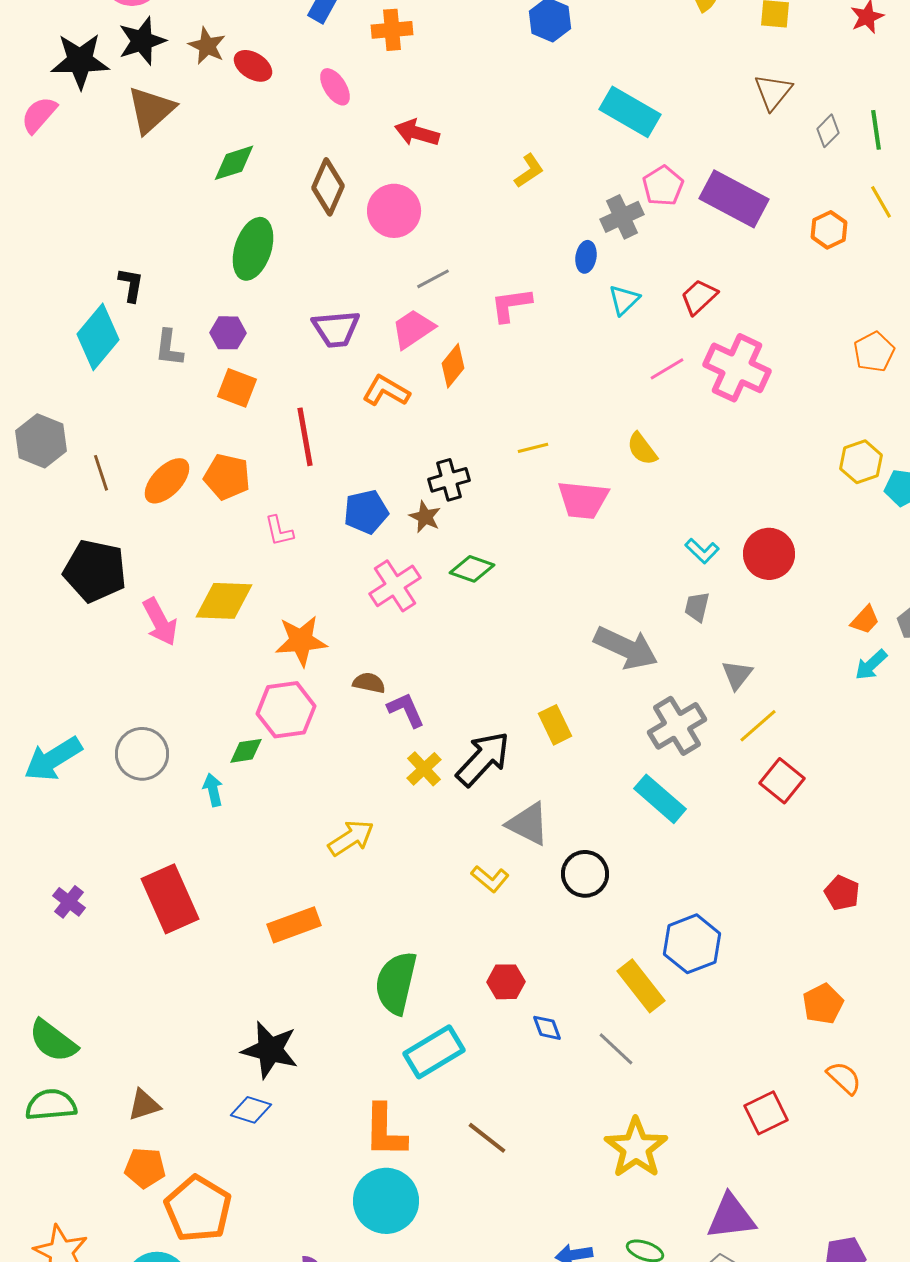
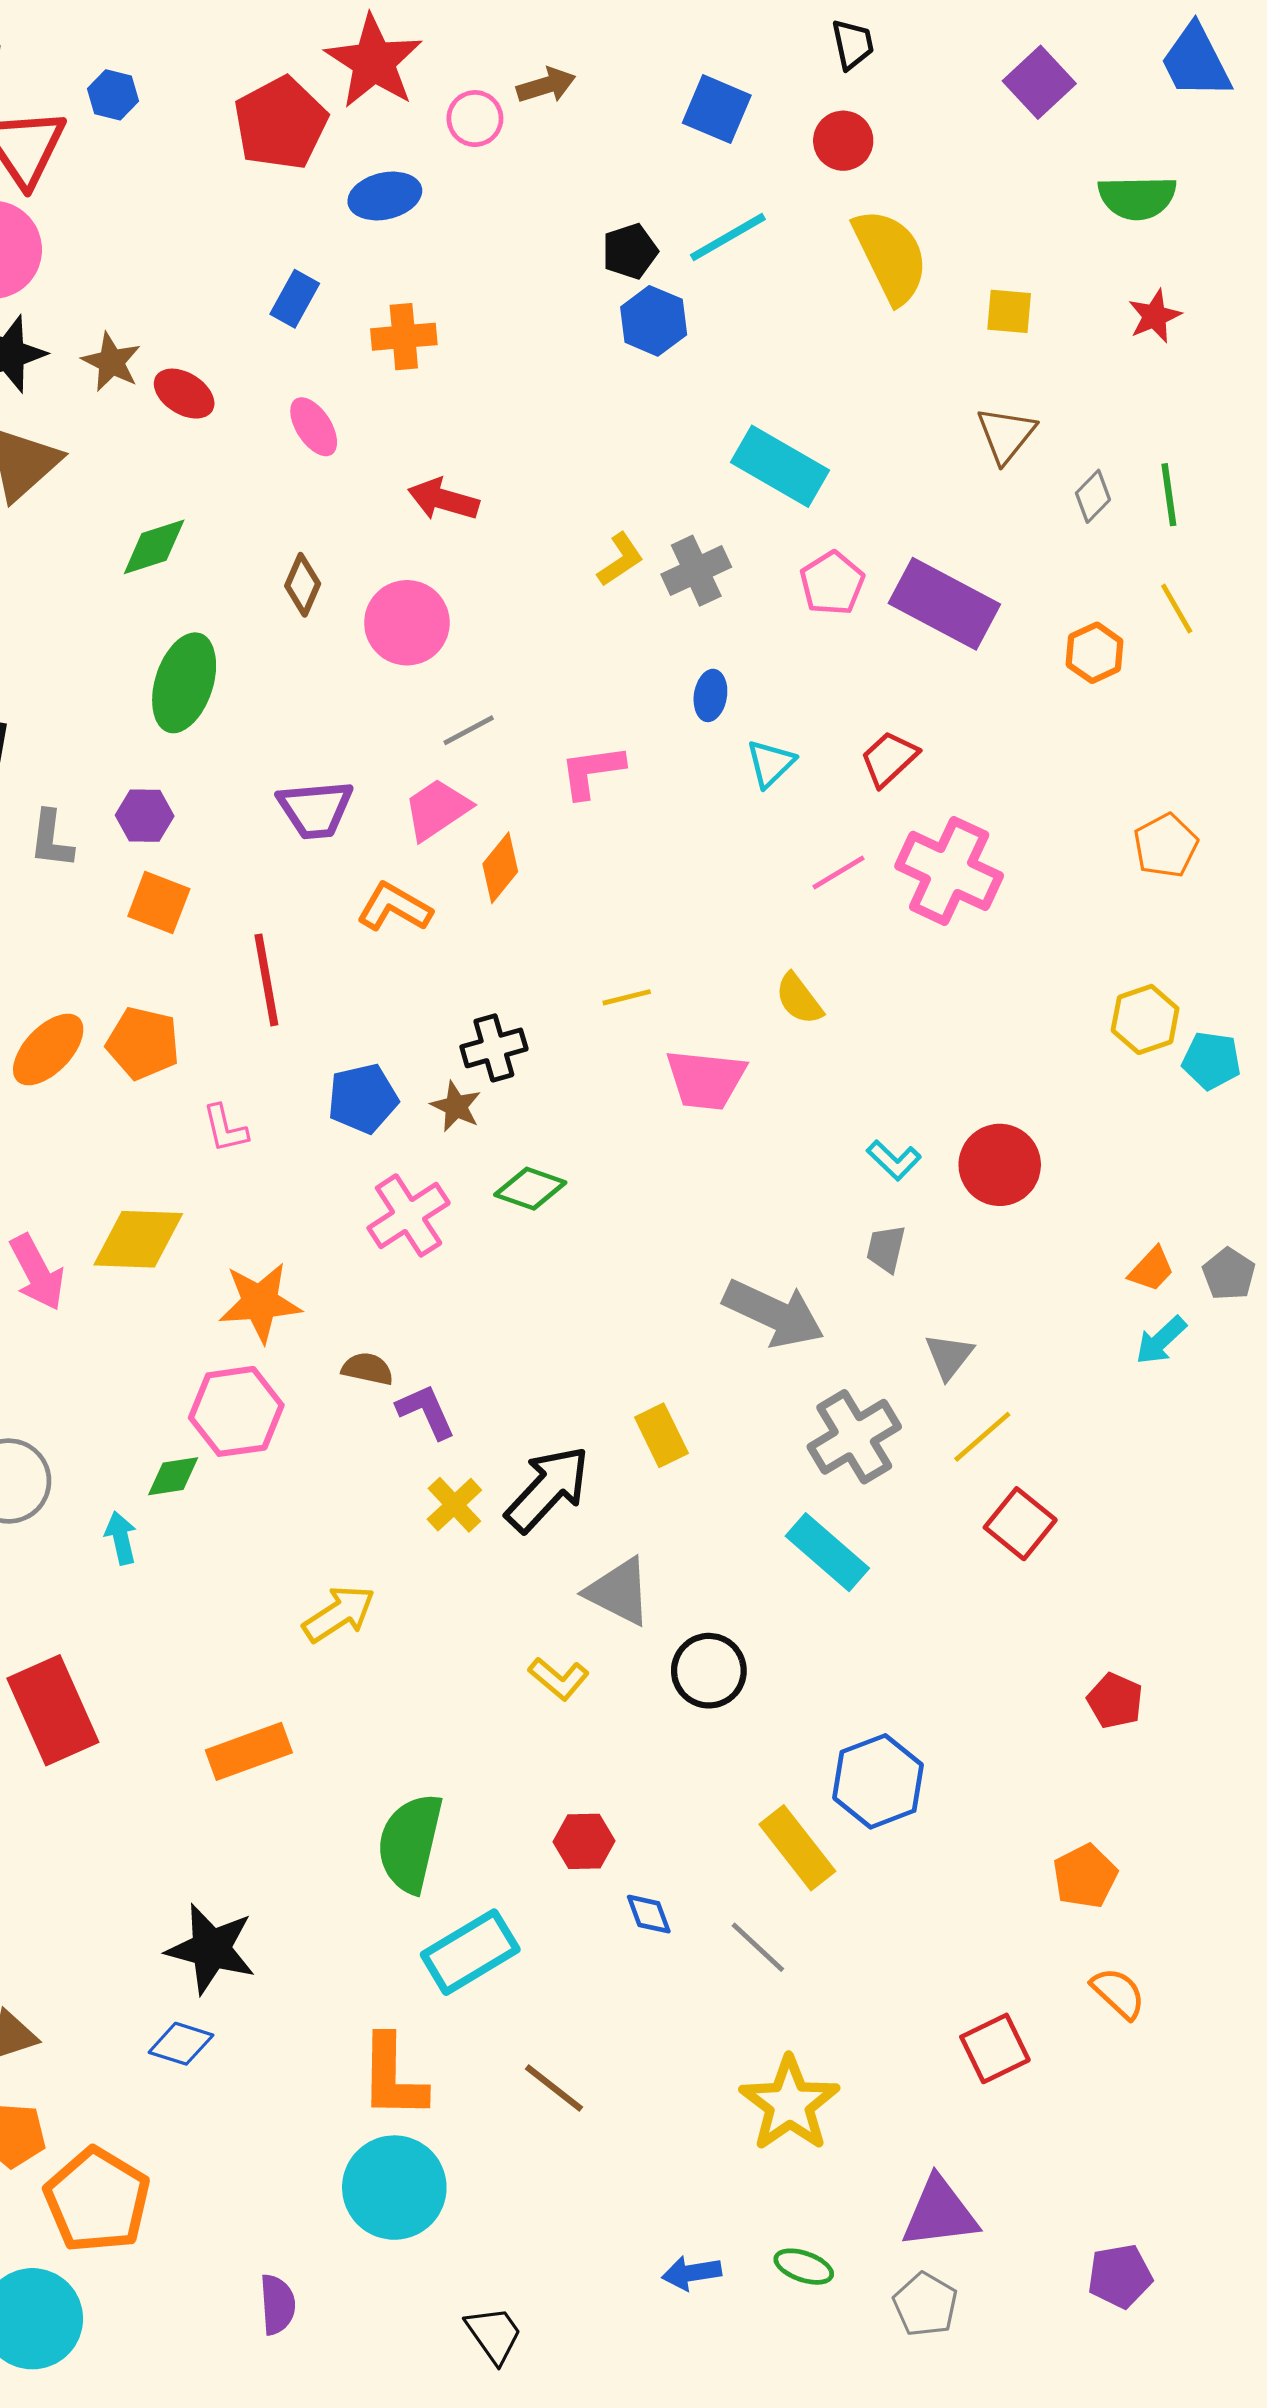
brown diamond: (328, 187) -> (303, 585), size x0.7
gray cross: (622, 217) -> (696, 571), moved

